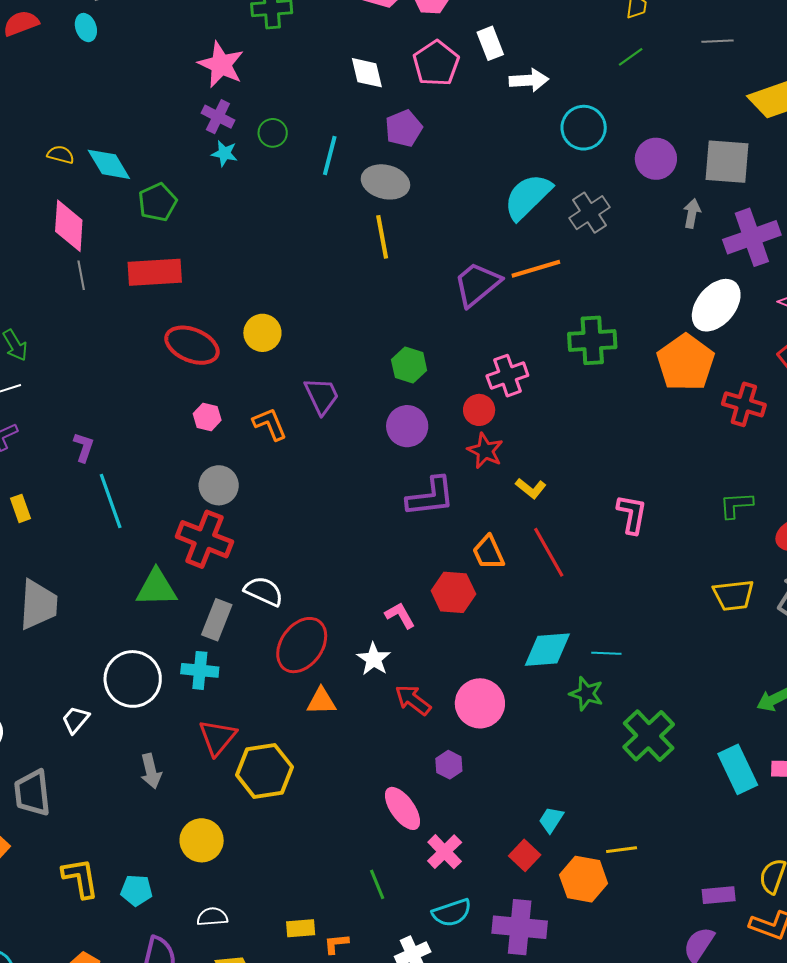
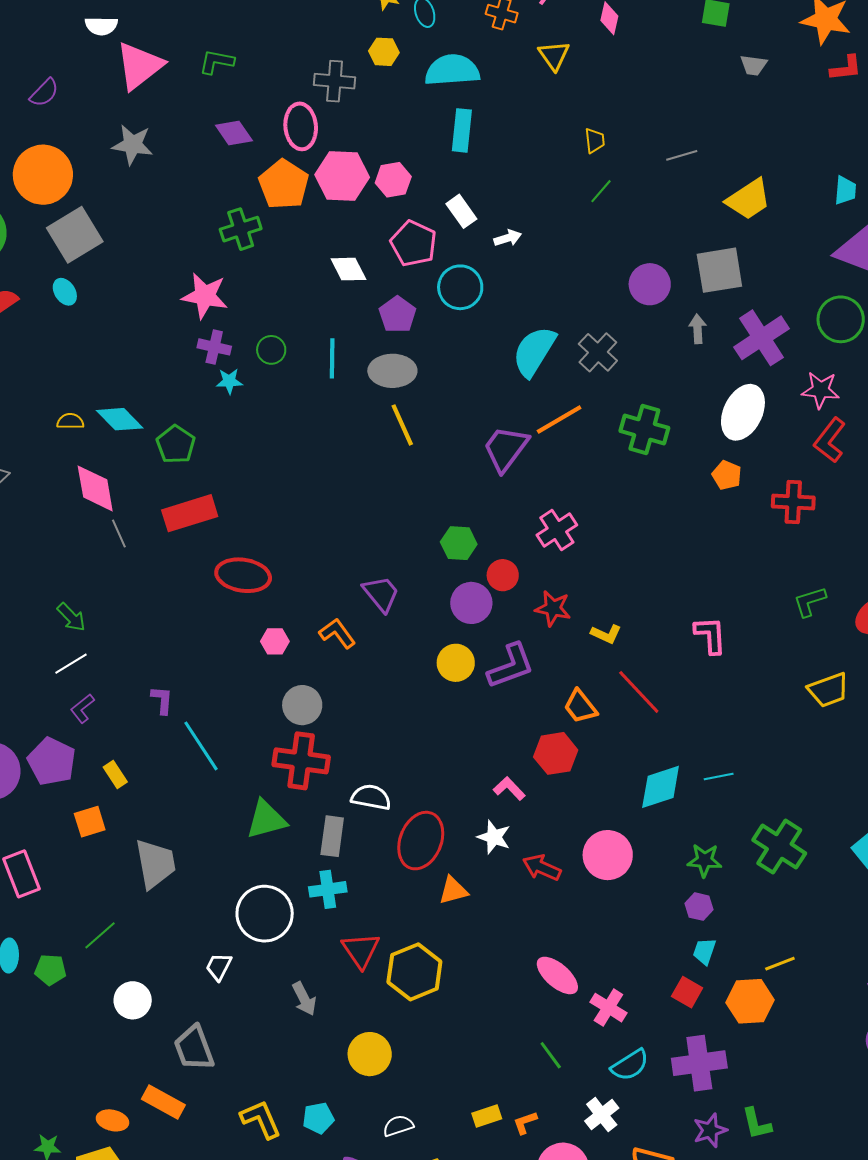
white arrow: (529, 80) -> (508, 238), size x0.7
cyan circle: (584, 128) -> (460, 287), moved
yellow circle: (262, 333) -> (456, 663), moved
green cross: (592, 340) -> (644, 429), moved, turned 33
orange pentagon: (686, 363) -> (727, 475), size x0.5
red circle: (479, 410) -> (503, 575), moved
green star: (586, 694) -> (704, 860), moved
purple hexagon: (449, 765) -> (699, 907), moved

